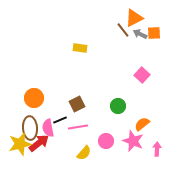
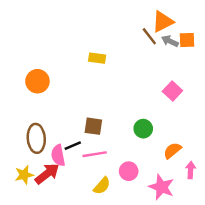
orange circle: (34, 98) -> (37, 81), moved
brown square: (77, 104) -> (93, 126), turned 35
brown ellipse: (30, 128) -> (36, 138), moved
pink star: (133, 141) -> (161, 187), moved
yellow star: (20, 144) -> (24, 175), size x0.7
pink arrow: (157, 149) -> (191, 170), moved

